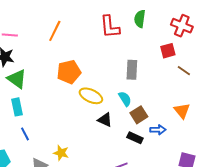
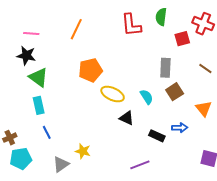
red square: (168, 51) -> (182, 39), moved
gray rectangle: (132, 70) -> (165, 68), moved
brown square: (139, 115) -> (175, 92), moved

